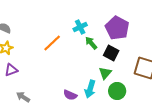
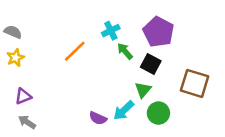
purple triangle: (11, 70) -> (23, 96), moved
cyan arrow: (90, 89) -> (124, 110), turned 30
gray arrow: (23, 97) -> (27, 122), moved

